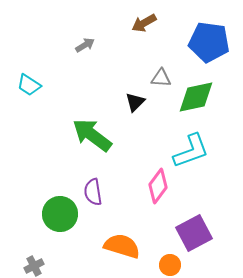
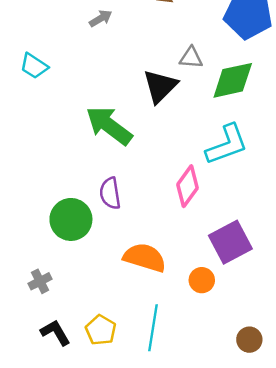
black triangle: (135, 102) -> (160, 86), size x1.5

